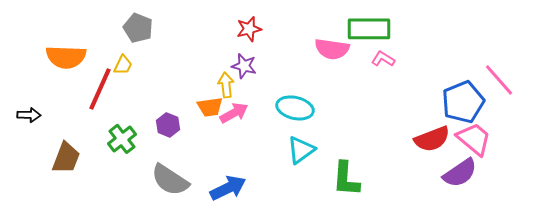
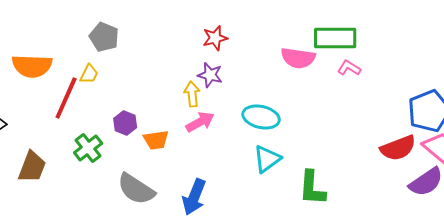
orange trapezoid: (210, 107) -> (156, 140), moved
purple hexagon: (168, 125) -> (125, 123), moved
blue arrow: (228, 188) -> (194, 197), turned 138

